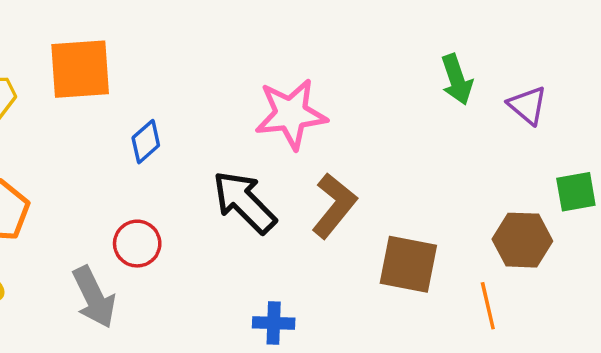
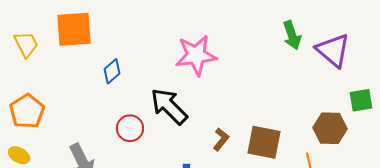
purple triangle: (528, 105) -> (333, 50), size x1.5
brown L-shape: (334, 206) -> (221, 139), moved, size x0.6
red circle: (137, 244) -> (130, 128), moved

